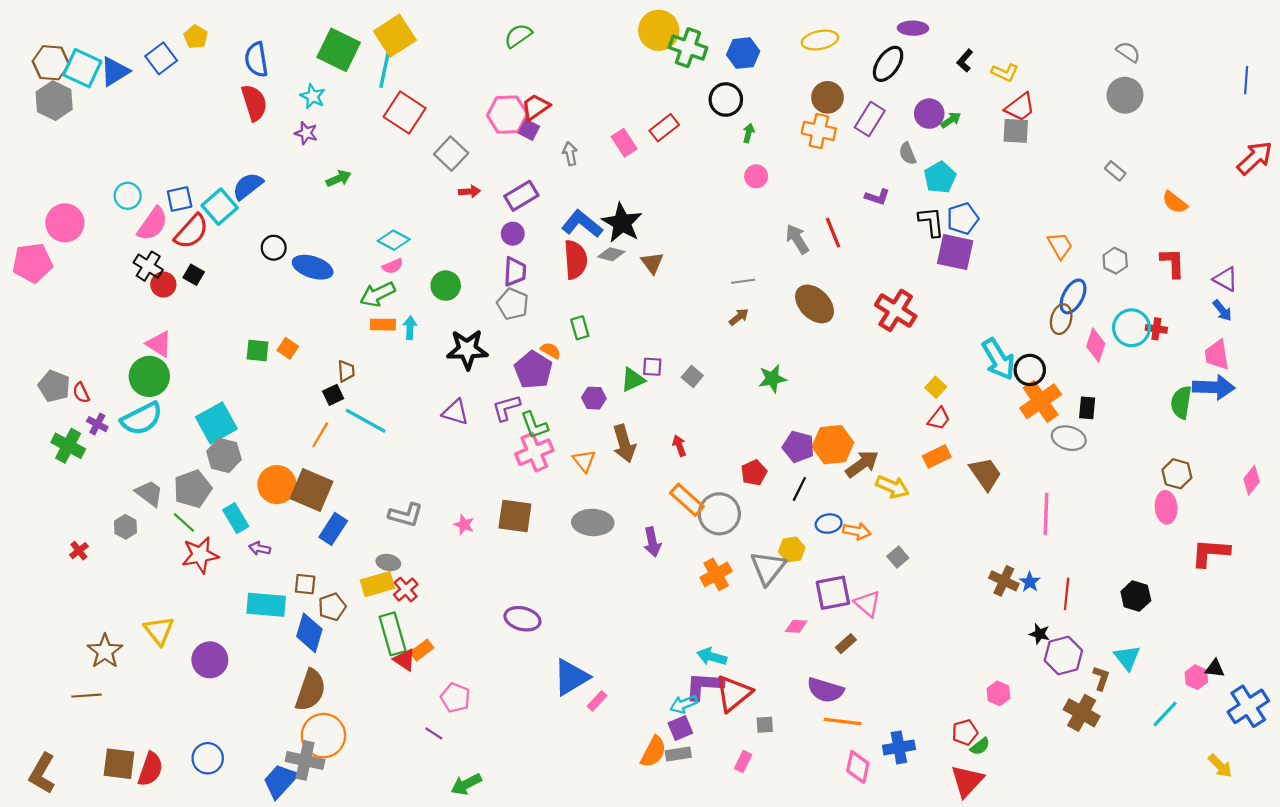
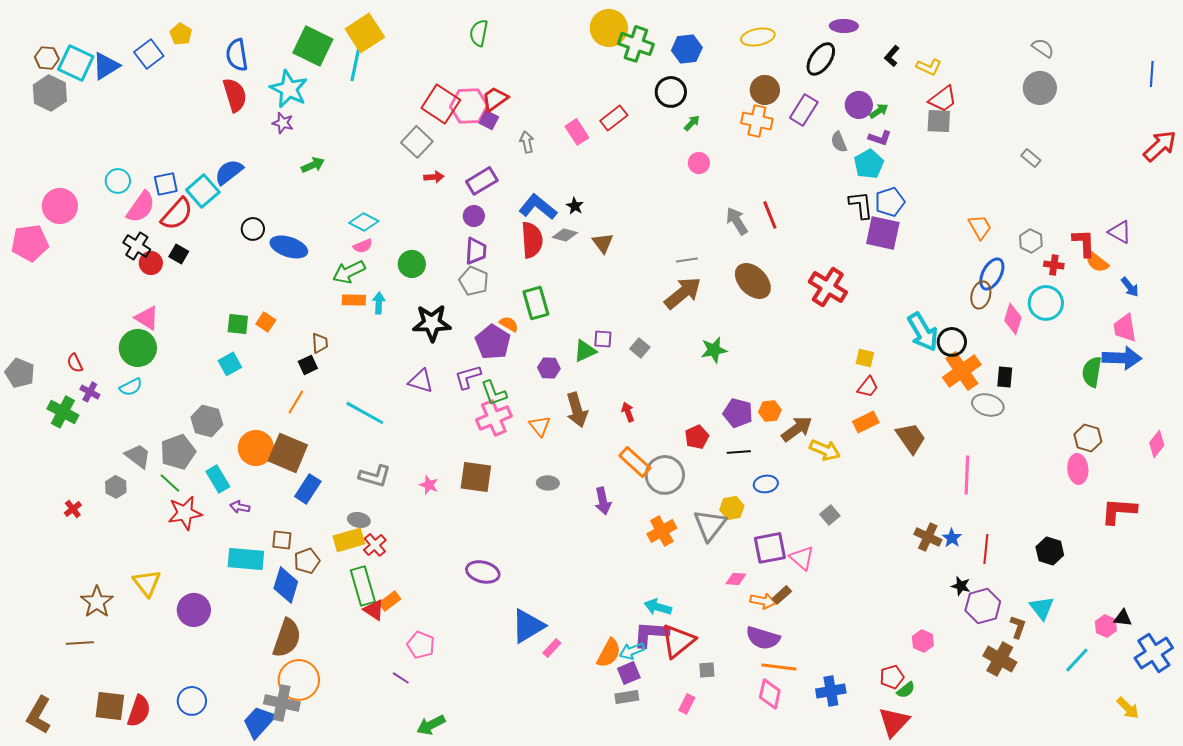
green semicircle: (518, 36) -> (479, 33), turned -44
brown hexagon: (51, 63) -> (47, 58), size x0.7
cyan star: (313, 96) -> (289, 89), size x1.6
red square: (405, 113) -> (441, 104), moved
green arrow: (749, 133) -> (692, 123), turned 30
purple L-shape: (877, 197) -> (880, 138), moved
orange semicircle: (1175, 202) -> (1097, 262), moved
black star: (622, 223) -> (575, 206), size x0.5
purple triangle: (1226, 279) -> (1120, 232), moved
brown arrow: (739, 317) -> (683, 293), size x2.0
green rectangle: (580, 328) -> (536, 303), size x1.5
red cross: (1156, 329) -> (1054, 265), moved
gray pentagon: (54, 386) -> (20, 373), moved
yellow square: (936, 387) -> (865, 358), turned -30
cyan semicircle: (142, 419) -> (131, 387), size x0.6
cyan line: (366, 421) -> (365, 413), moved
cyan square: (216, 423) -> (230, 364), moved, size x0.6
orange hexagon: (833, 445) -> (770, 411), size x0.6
black line: (799, 489) -> (739, 452), turned 60
gray ellipse: (593, 522) -> (548, 483), size x0.6
orange arrow: (857, 531) -> (763, 601), moved
orange semicircle: (653, 752) -> (609, 653), moved
pink diamond: (858, 767) -> (770, 694), moved

